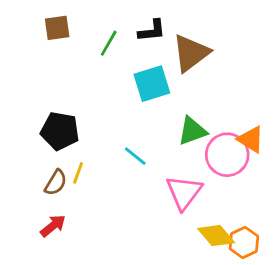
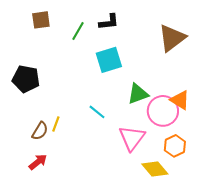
brown triangle: (191, 53) -> (172, 38), moved
black pentagon: (60, 131) -> (26, 79), moved
orange hexagon: (244, 243) -> (175, 146), moved

